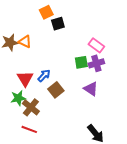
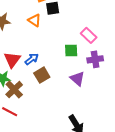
orange triangle: (25, 42) -> (34, 20), moved
purple cross: (96, 63) -> (95, 59), moved

